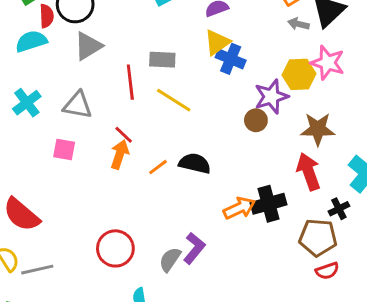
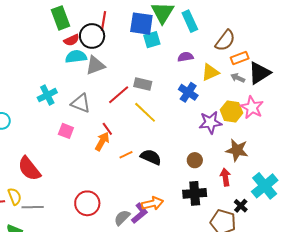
red semicircle: (47, 16) -> (72, 40), turned 56
cyan semicircle: (31, 41) -> (76, 57), moved
yellow triangle: (217, 42) -> (210, 72), moved
red line: (130, 82) -> (119, 95), turned 45
brown circle: (256, 120) -> (195, 160), moved
red arrow: (309, 172) -> (225, 177), size x0.7
orange arrow: (239, 208) -> (153, 203), moved
black cross: (339, 209) -> (241, 206), turned -32

